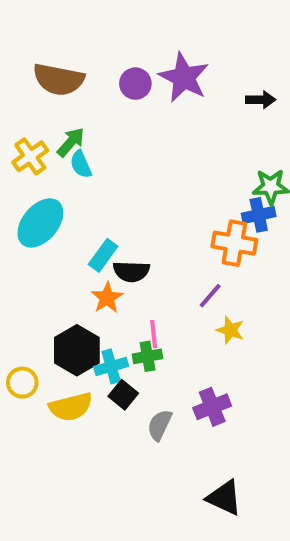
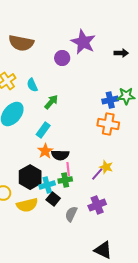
purple circle: (135, 84) -> (62, 58), moved
green arrow: (71, 142) -> (51, 102), moved
blue cross: (259, 215) -> (110, 100), moved
black semicircle: (131, 271) -> (60, 155), moved
purple line: (210, 296) -> (97, 174), moved

